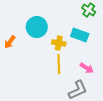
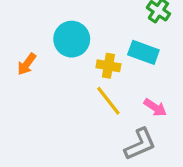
yellow line: (59, 64) -> (108, 101), turned -36

